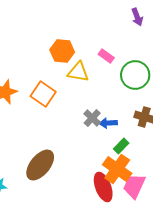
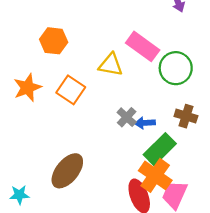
orange hexagon: (62, 51) -> (54, 41), moved
pink rectangle: (106, 56) -> (143, 46), size x1.8
green rectangle: (121, 146) -> (160, 149), size x1.8

